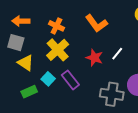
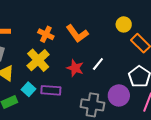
orange cross: (56, 26) -> (46, 34), moved
purple rectangle: (70, 80) -> (51, 90), turned -48

